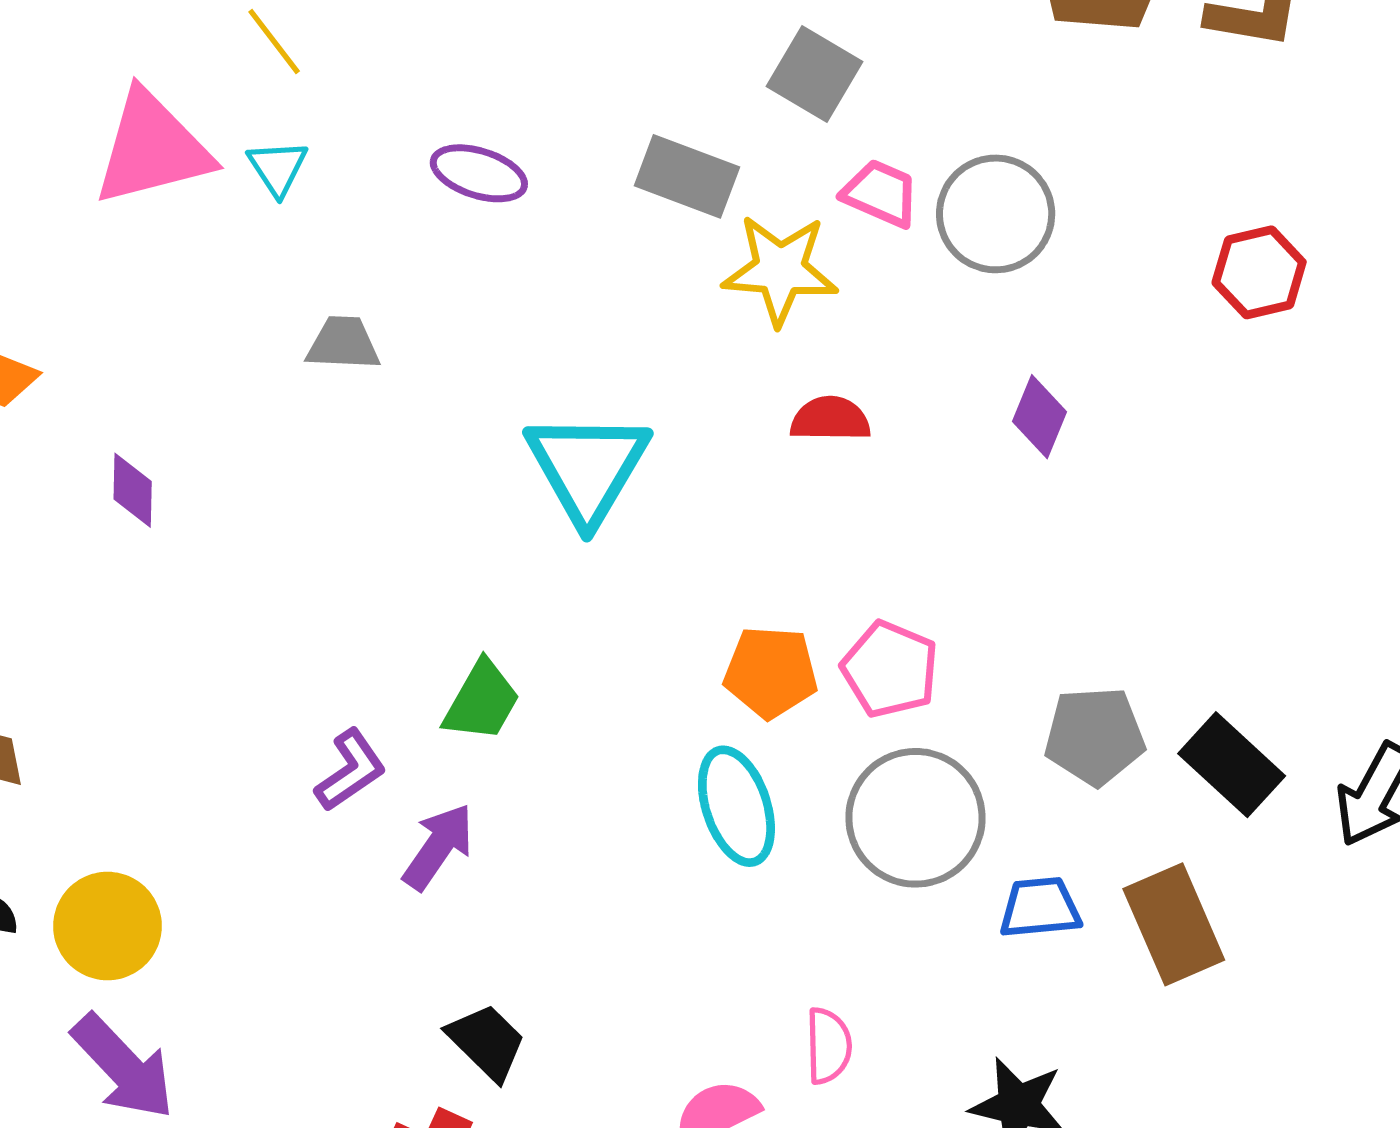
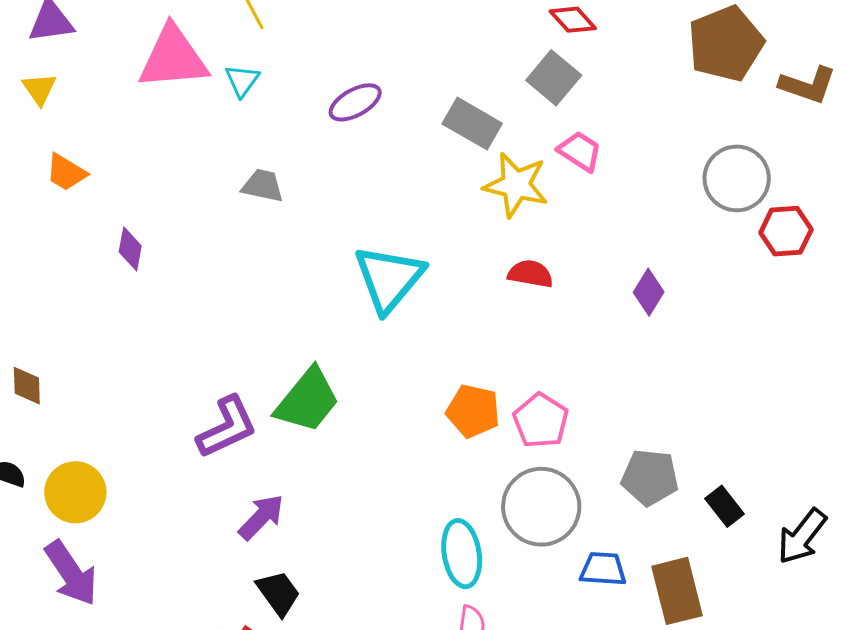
purple ellipse: (479, 173) -> (355, 102), turned -56
gray circle: (996, 214) -> (737, 178), moved
green trapezoid: (482, 701) -> (307, 400), size x1.4
black rectangle: (1232, 765) -> (724, 506), size x0.7
purple L-shape: (350, 770) -> (227, 427), size x1.4
cyan ellipse: (736, 806) -> (462, 554), moved
purple arrow: (438, 847) -> (261, 517), moved

